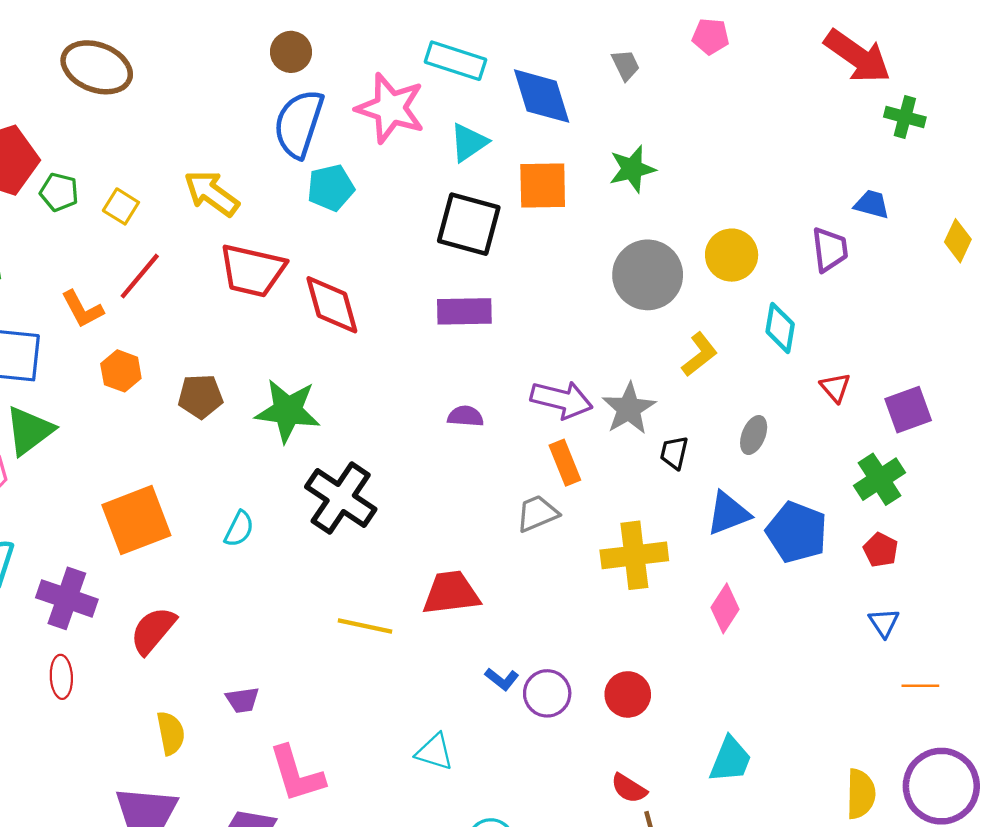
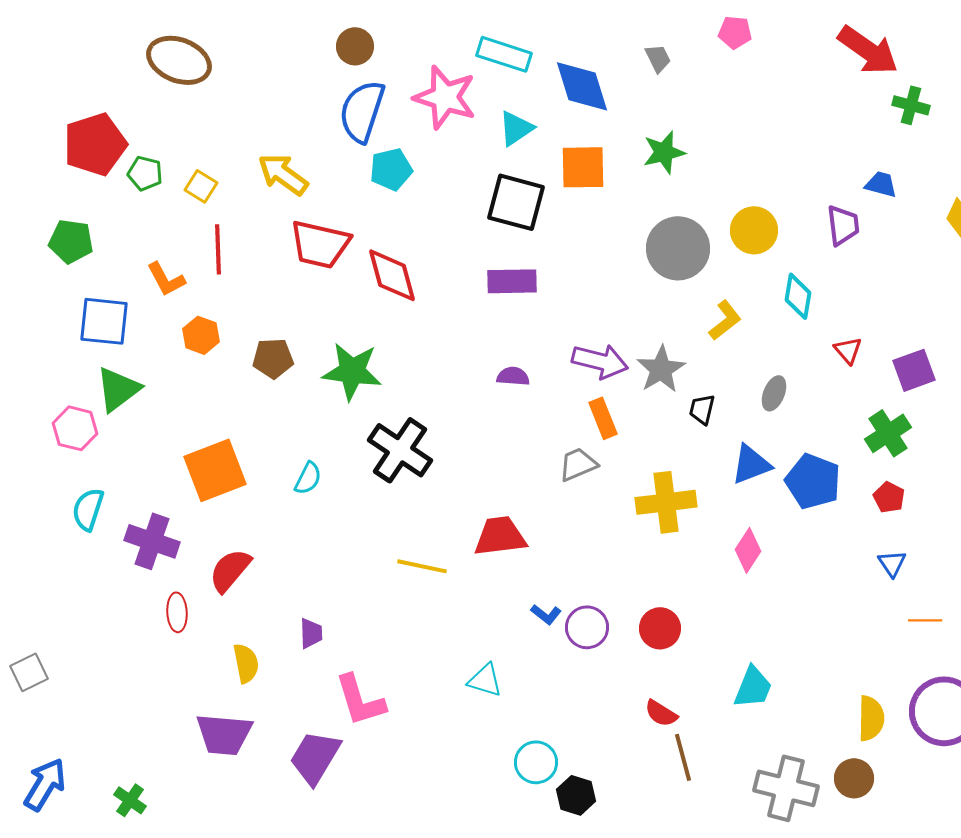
red line: (140, 276) -> (218, 249), turned -42
red ellipse: (61, 677) -> (177, 612), moved
purple trapezoid: (242, 700) -> (311, 633), turned -84

